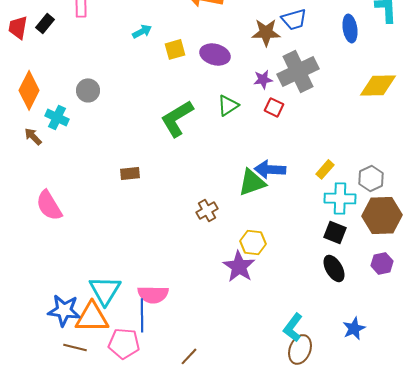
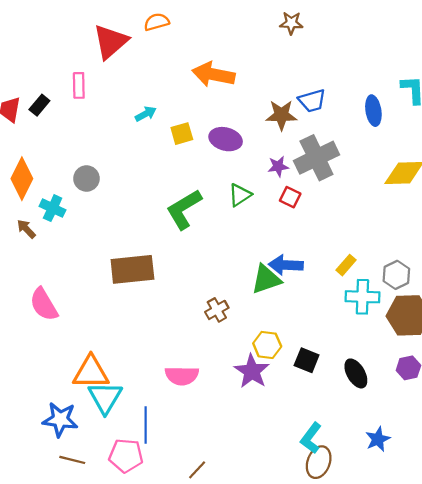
brown rectangle: (130, 173) -> (132, 269), size x2.0
black square: (335, 232) -> (307, 360), moved
pink semicircle: (153, 294) -> (182, 376), moved
orange triangle: (92, 317) -> (91, 372), moved

